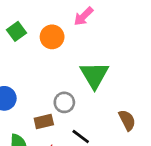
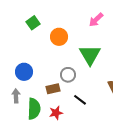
pink arrow: (83, 16) -> (96, 20), moved
orange circle: (52, 37) -> (59, 37), moved

